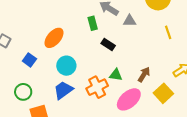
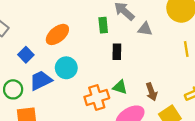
black rectangle: (108, 45) -> (117, 52), turned 48
brown arrow: (144, 74) -> (152, 92), turned 119
blue trapezoid: (63, 90) -> (41, 80), moved

